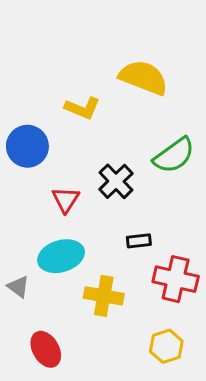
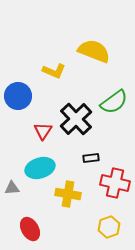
black cross: (116, 181) -> (76, 119), size x1.4
gray triangle: (18, 287) -> (12, 188), turned -42

